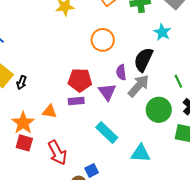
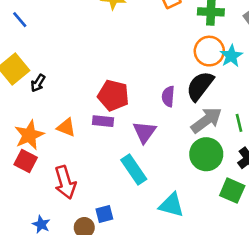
orange circle: (103, 40) -> (209, 51), moved
gray arrow: (139, 86) -> (206, 120), moved
purple triangle: (107, 92) -> (144, 132), moved

